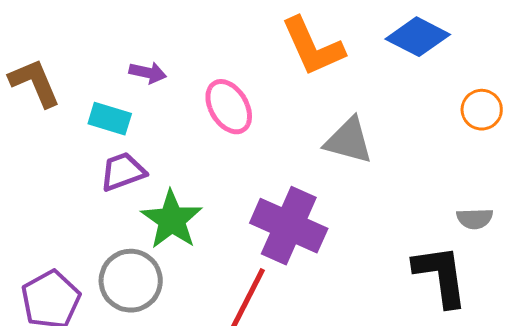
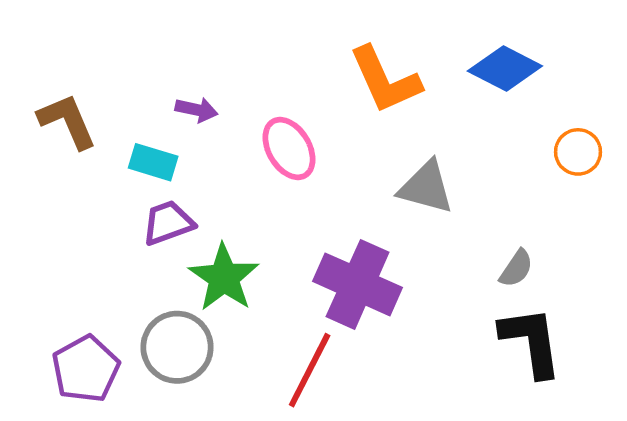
gray semicircle: (475, 219) -> (516, 268), moved, turned -54

